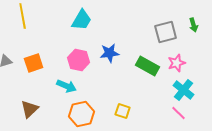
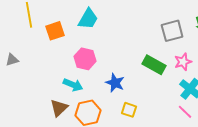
blue star: (110, 53) -> (115, 83), moved, turned 30
orange square: (34, 63) -> (55, 31), moved
brown triangle: (30, 109) -> (59, 108), moved

